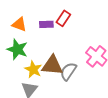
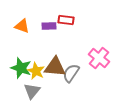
red rectangle: (63, 18) -> (66, 20), turned 63
green star: (17, 49) -> (21, 68), moved

